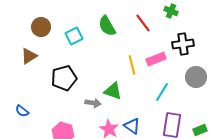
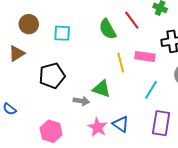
green semicircle: (107, 26) -> (108, 29), moved
cyan square: (74, 36) -> (62, 33), turned 30
pink rectangle: (156, 59) -> (145, 56), turned 30

